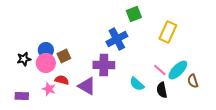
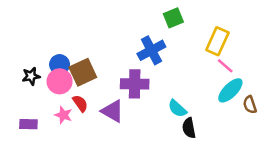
brown square: (64, 56) -> (83, 72), size x1.5
pink line: (160, 70) -> (225, 66), moved
red semicircle: (62, 80) -> (80, 103), turned 40
black semicircle: (162, 90) -> (189, 128), moved

